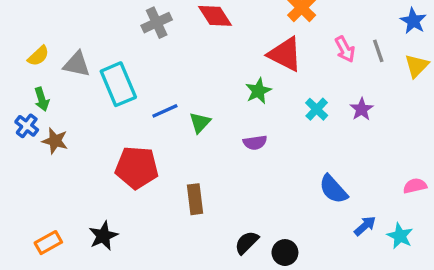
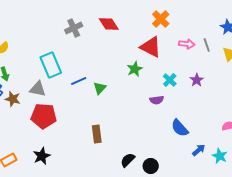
pink arrow: (345, 49) -> (187, 44), turned -56
gray triangle: (77, 64) -> (38, 89), moved
purple semicircle: (255, 143) -> (157, 100), moved
red pentagon: (137, 168) -> (44, 116), moved

